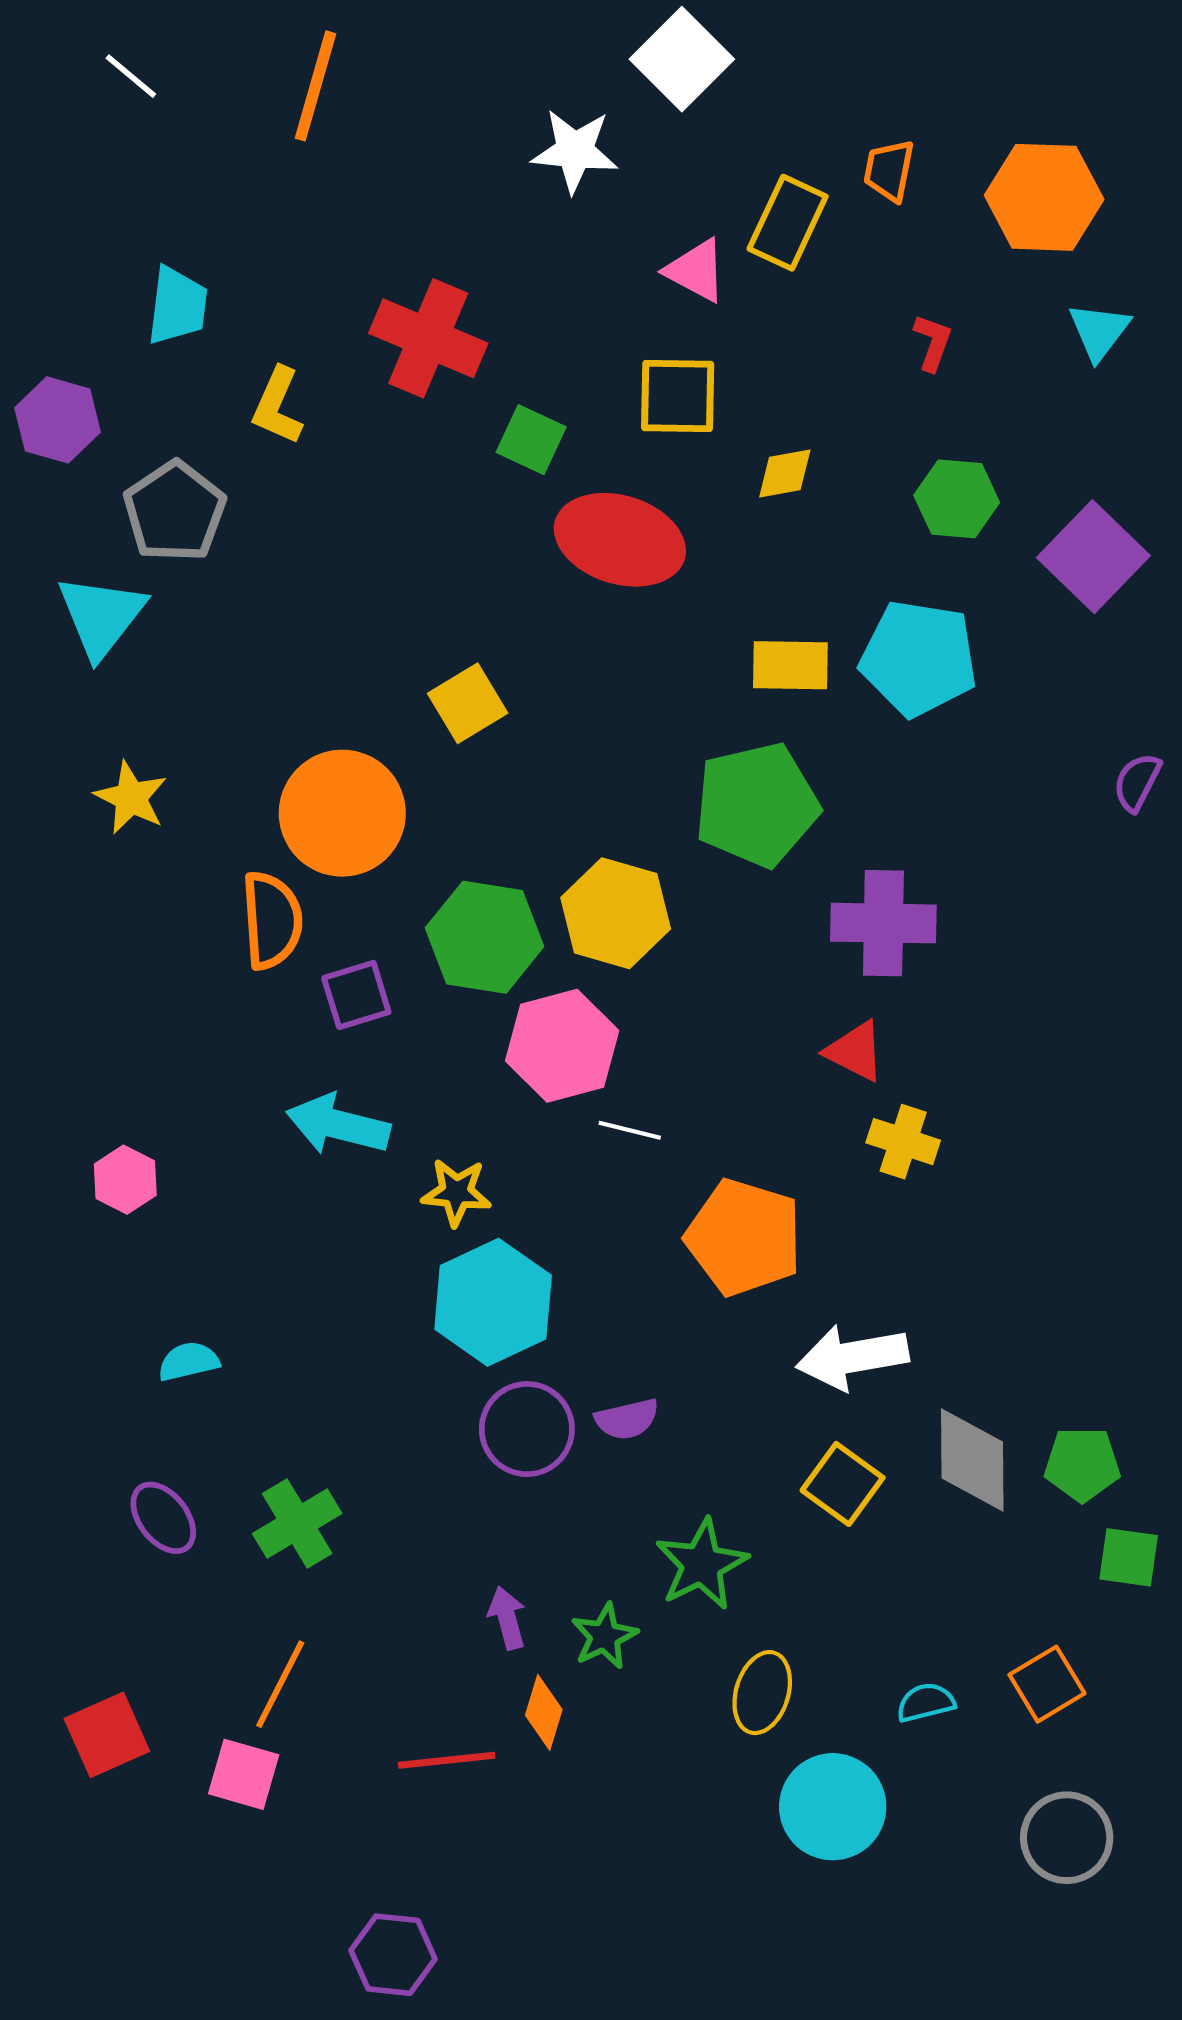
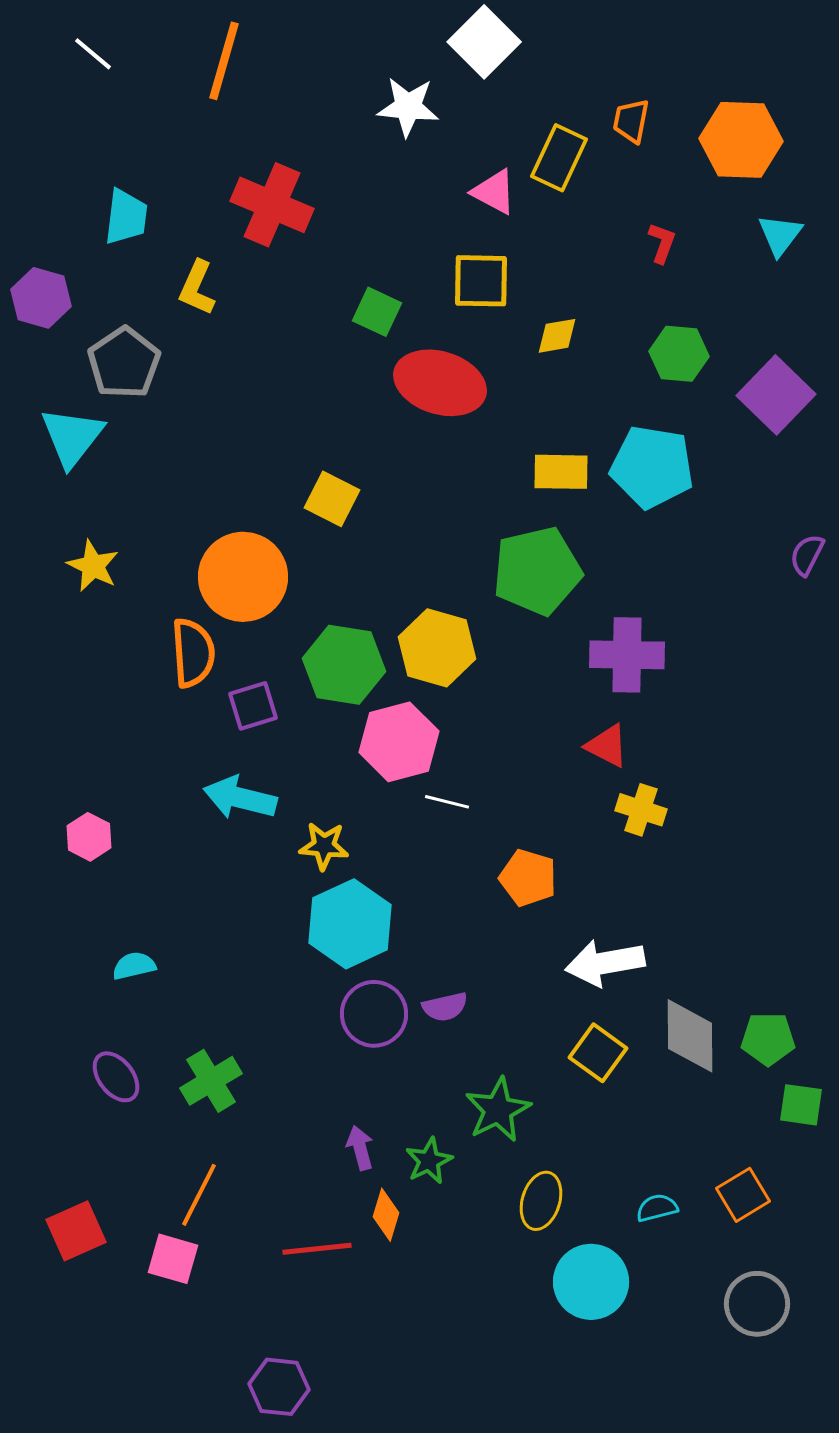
red cross: (428, 338) -> (272, 205), moved
yellow square: (468, 703) -> (332, 499), turned -32
orange pentagon: (744, 1237) -> (528, 878), size x0.7

